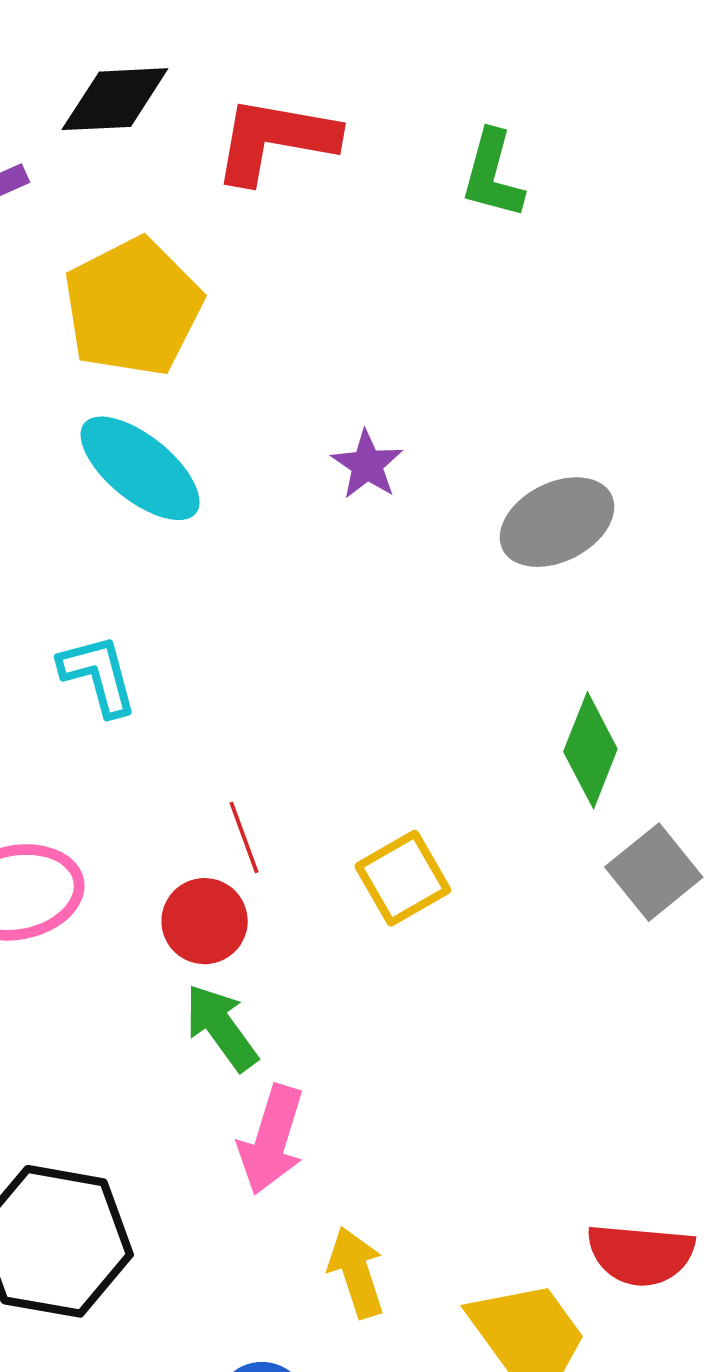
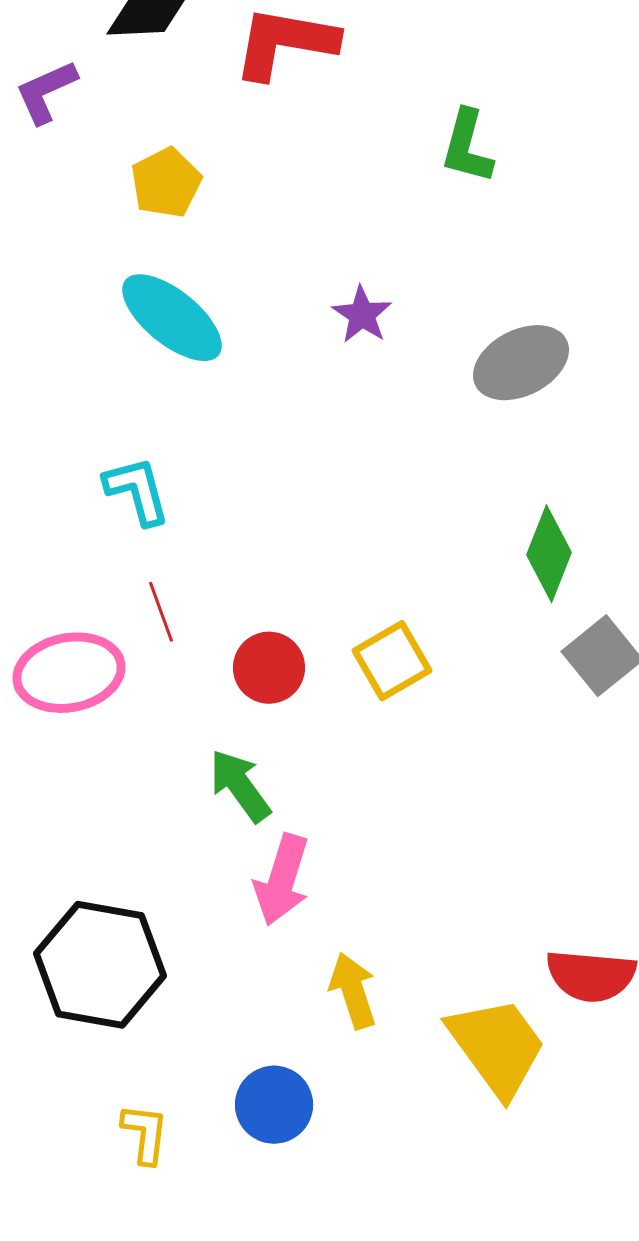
green L-shape: (492, 174) -> (467, 147), moved
yellow pentagon: (133, 307) -> (166, 183), size x0.6
red line: (244, 837) -> (161, 612), moved
red circle: (205, 921) -> (269, 668), moved

